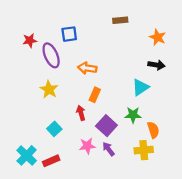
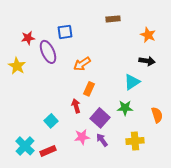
orange arrow: (87, 68) -> (82, 64), turned -42
yellow star: (49, 89) -> (17, 66), moved
orange semicircle: (153, 130) -> (157, 115), moved

